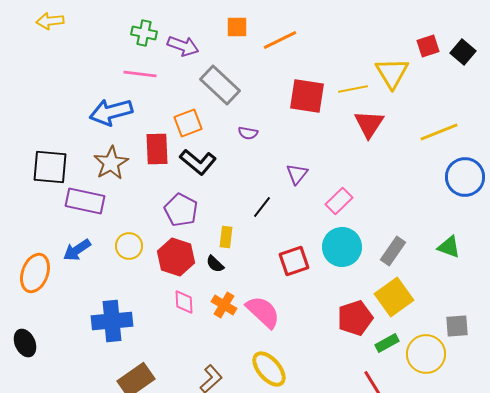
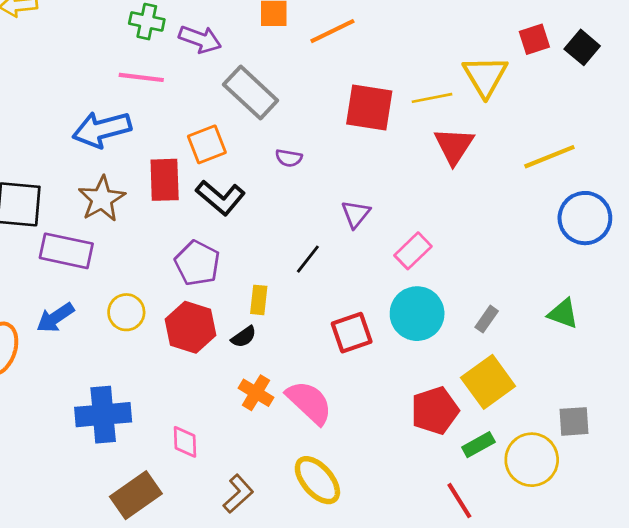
gray rectangle: (393, 251) -> (487, 319), size x0.7
black semicircle: (215, 264) -> (244, 337), turned -78
pink diamond: (184, 302) -> (185, 442), moved

